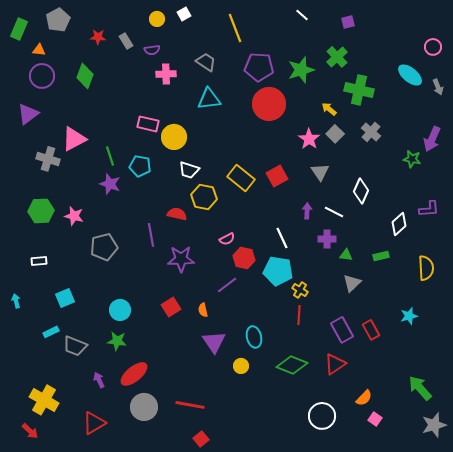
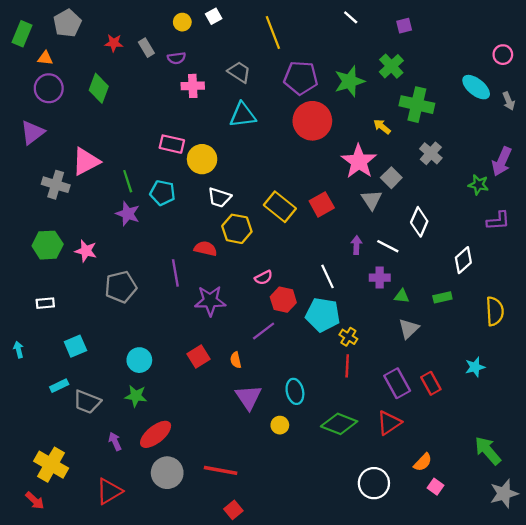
gray square: (335, 134) -> (391, 178), moved
pink star: (309, 139) -> (359, 161), size x1.4
purple L-shape: (429, 209) -> (498, 221), moved

